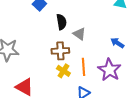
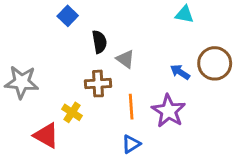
yellow cross: (63, 71) -> (72, 112), moved

